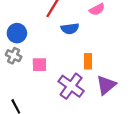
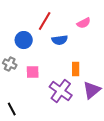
blue circle: (17, 33) -> (24, 40), moved

